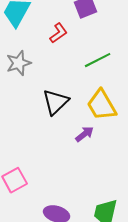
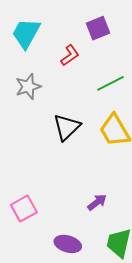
purple arrow: (85, 134) -> (97, 202), moved

